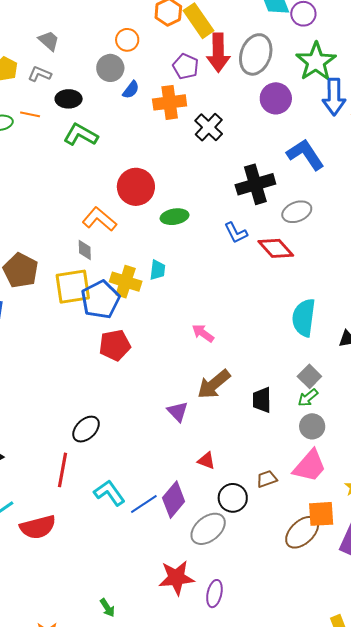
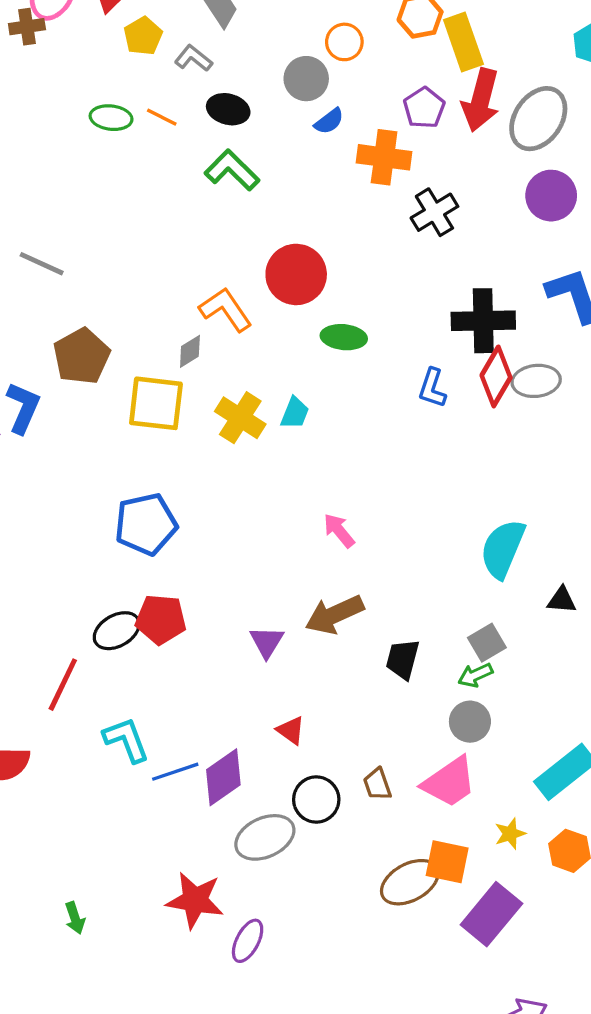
blue L-shape: (236, 233) -> (432, 388), turned 30
red diamond: (276, 248) -> (496, 376), moved, turned 57
gray diamond: (85, 250) -> (190, 351), turned 45
blue pentagon: (100, 300) -> (146, 524), moved
red pentagon: (115, 345) -> (161, 619), moved
brown trapezoid: (267, 479) -> (377, 784), turned -105

